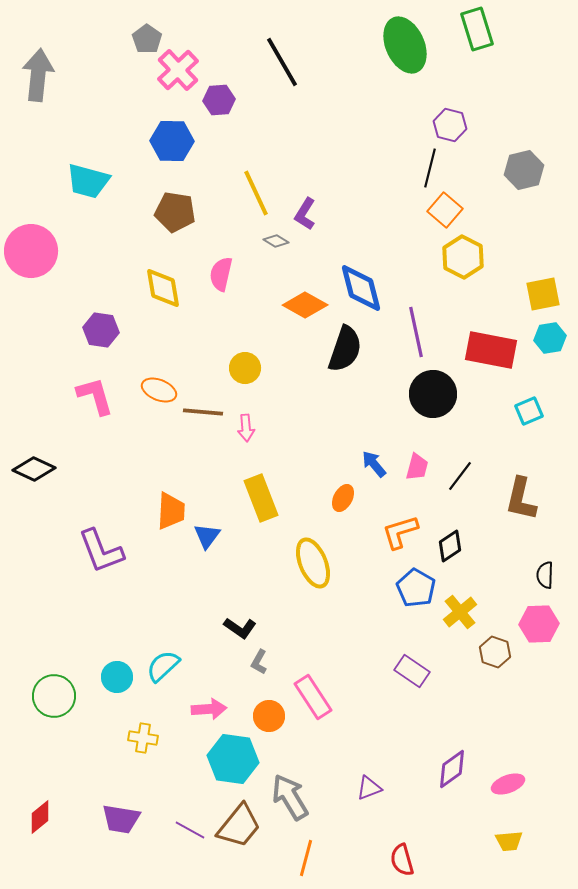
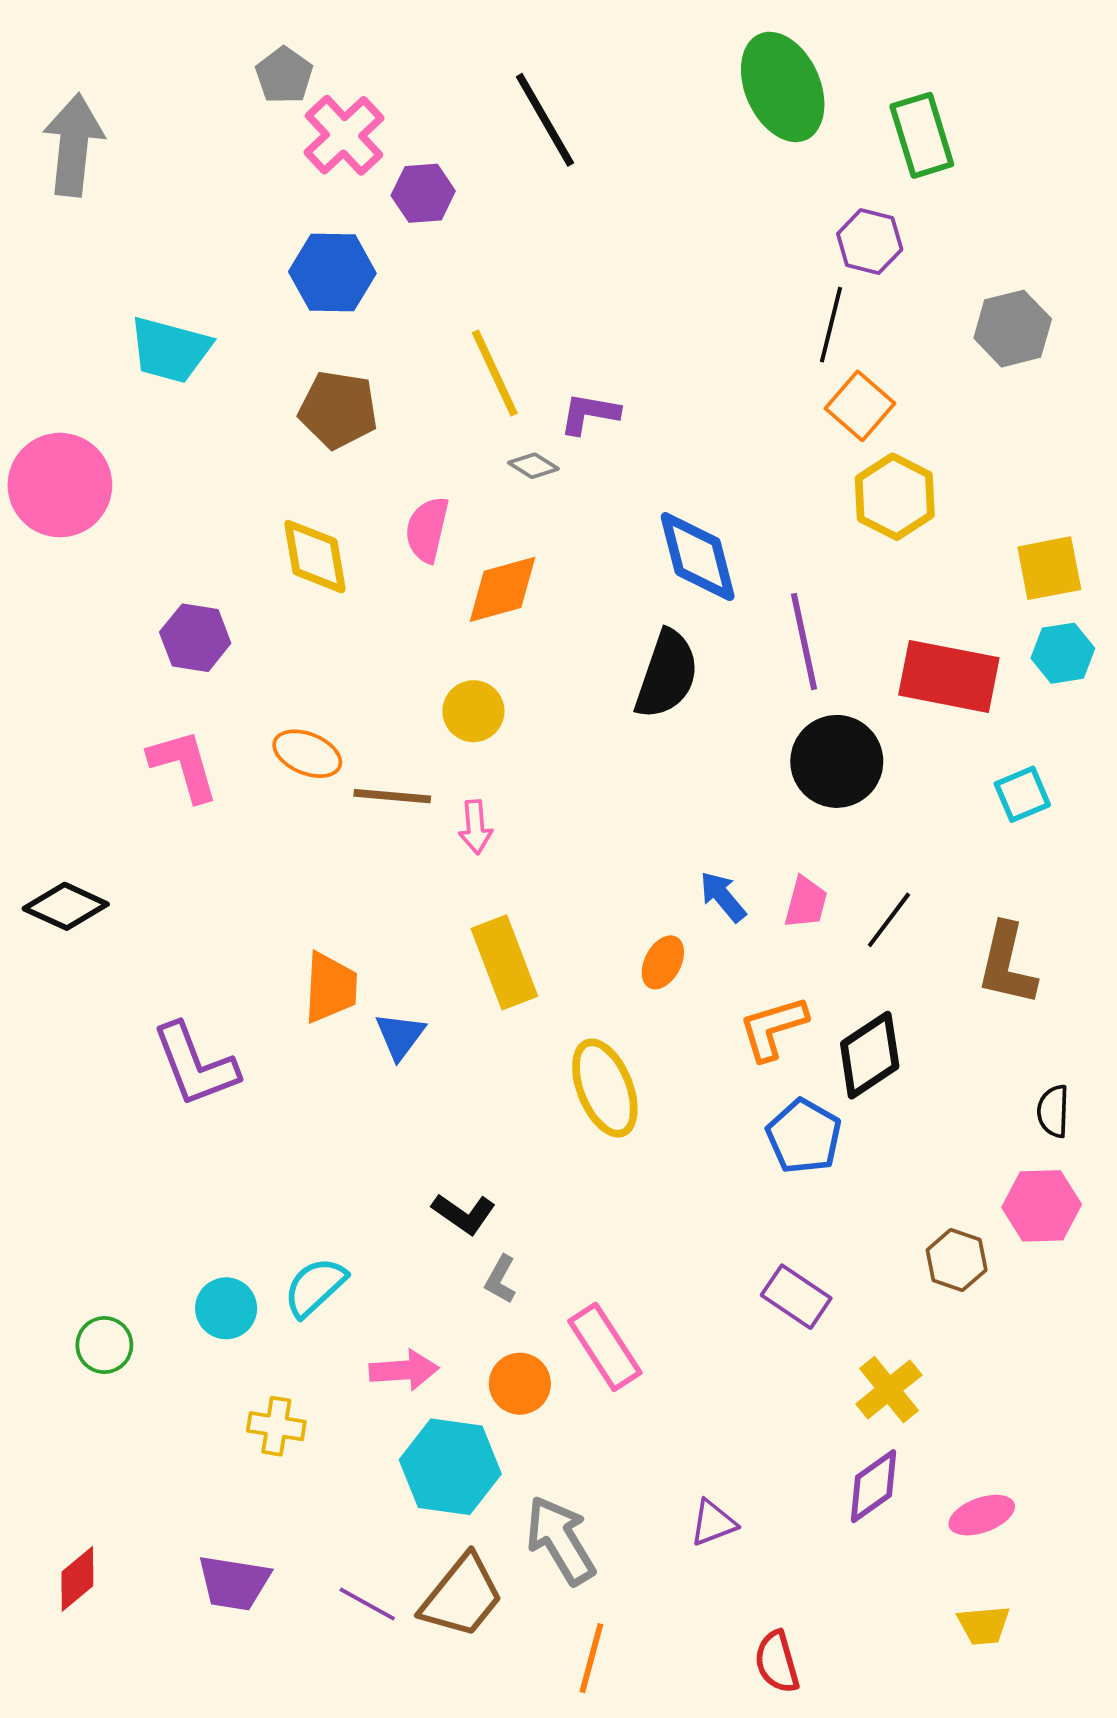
green rectangle: (477, 29) -> (922, 135), moved
purple L-shape: (305, 214) -> (589, 414), turned 68
orange diamond: (305, 305) -> (502, 589), moved, turned -45
black diamond: (450, 546) -> (870, 1055), size x1.4
yellow cross: (460, 612) -> (889, 1389), moved
green circle: (54, 696) -> (104, 1345), size x0.7

